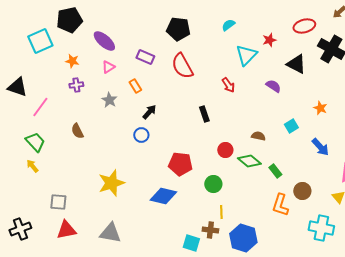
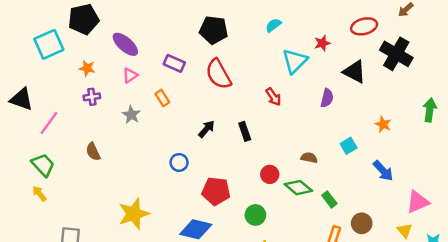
purple semicircle: (273, 86) -> (327, 98), turned 70
black arrow: (149, 112) -> (206, 129), moved
blue circle: (141, 135) -> (179, 162), moved

